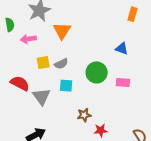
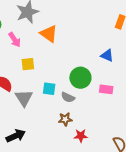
orange triangle: (62, 31) -> (49, 34), turned -30
pink arrow: (28, 39) -> (15, 40), turned -119
gray semicircle: (61, 64) -> (68, 97), moved, turned 48

